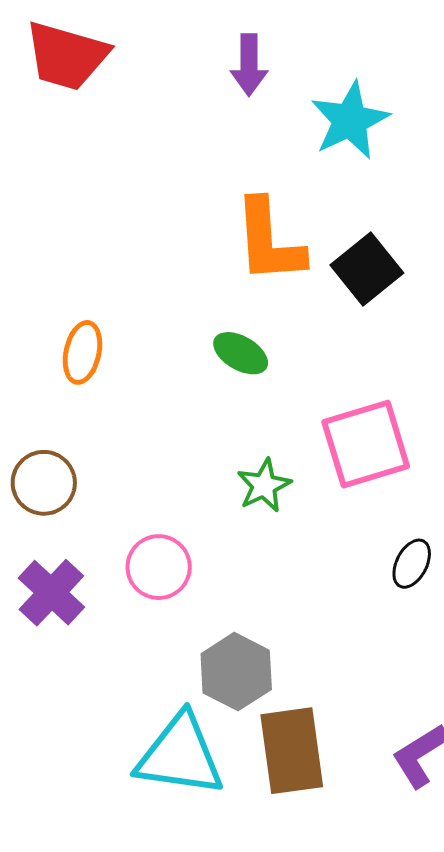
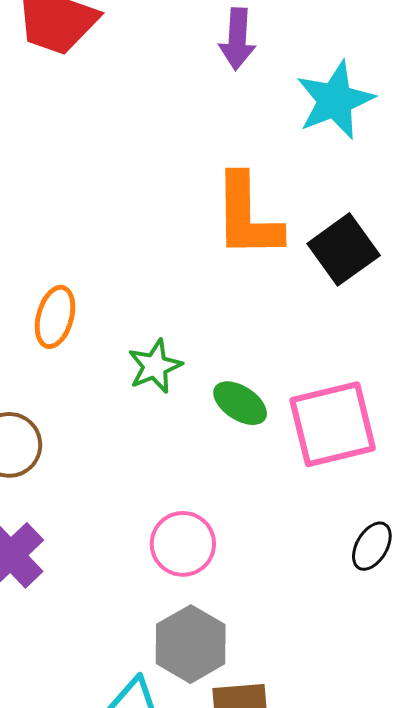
green ellipse: (241, 353) -> (240, 403), moved
green star: (264, 486) -> (155, 366), moved
pink circle: (159, 567) -> (183, 544), moved

